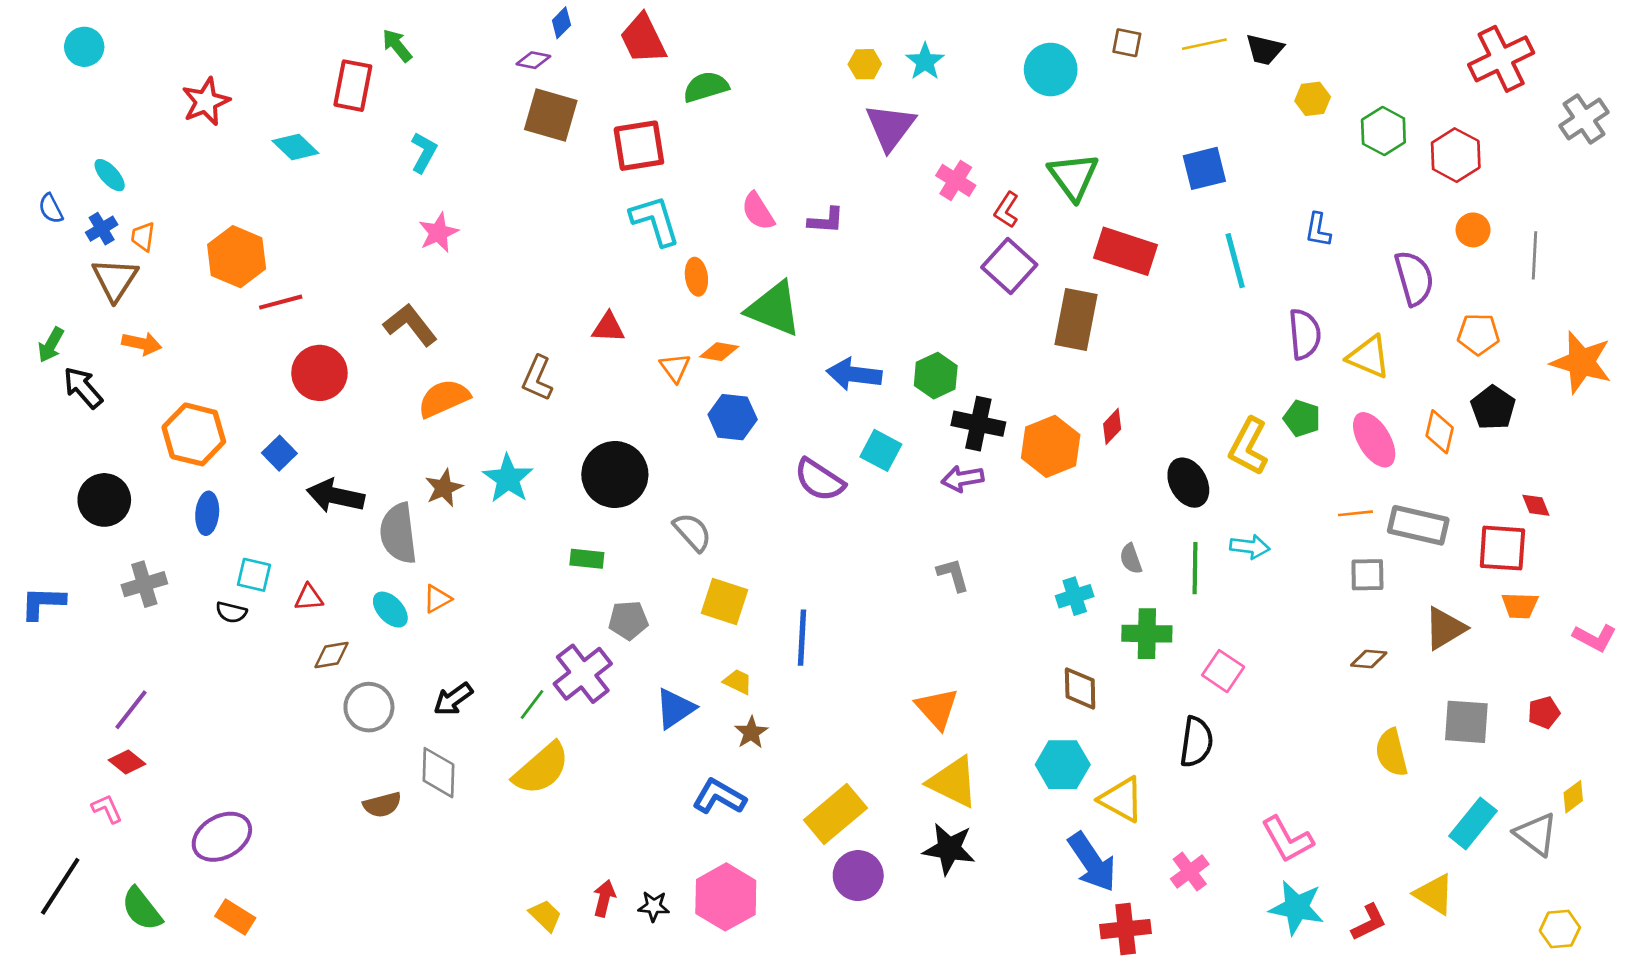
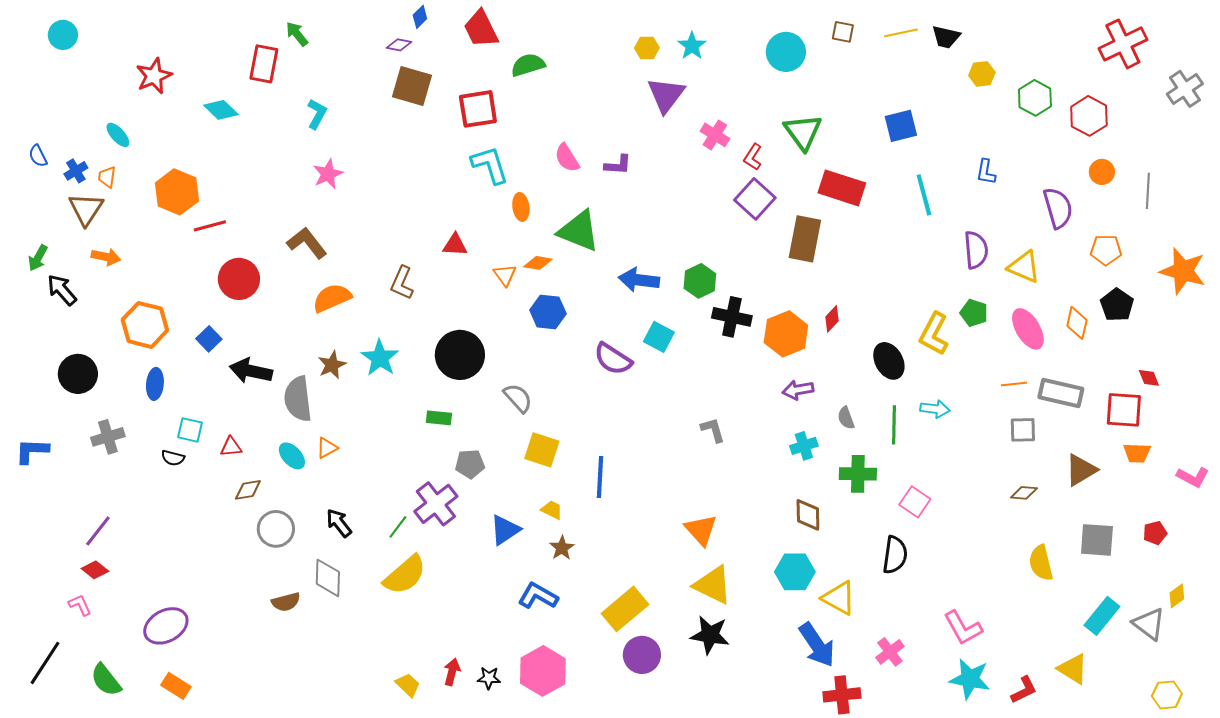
cyan ellipse: (110, 175) -> (118, 135), moved
purple arrow: (962, 479) -> (798, 390), moved
black arrow: (453, 699) -> (339, 523), turned 88

